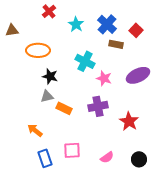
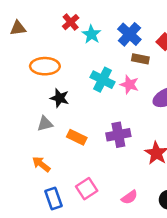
red cross: (49, 11) -> (71, 22), moved
brown triangle: (12, 30) -> (18, 28), moved
pink star: (104, 78) -> (129, 85), moved
gray triangle: (47, 96) -> (45, 124), moved
pink square: (72, 150) -> (87, 189), turned -30

